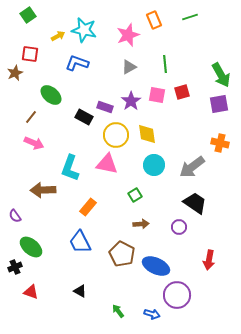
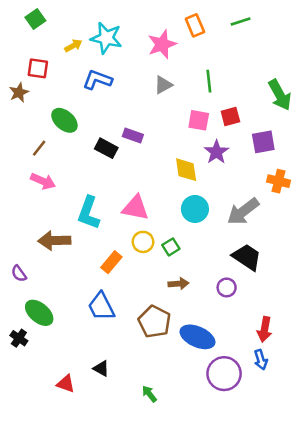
purple star: (131, 101) -> (216, 152), moved
purple square: (219, 104) -> (263, 142), moved
yellow circle: (116, 135) -> (143, 242), moved, size x0.7
black cross: (15, 267) -> (19, 338), turned -32
red triangle: (31, 292) -> (66, 384), moved
blue arrow: (152, 314) -> (261, 360), moved, turned 56

